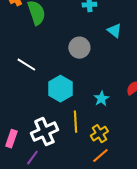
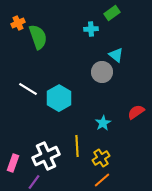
gray circle: (79, 48) -> (102, 72), moved
cyan hexagon: (60, 89) -> (59, 98), moved

